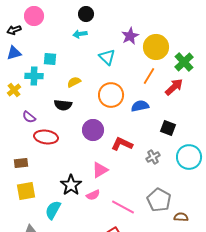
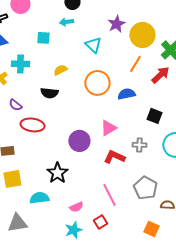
cyan square: (50, 59) -> (43, 38), moved
purple circle: (93, 130) -> (79, 141), moved
red L-shape: (122, 144) -> (114, 157), moved
gray cross: (153, 157) -> (139, 145), turned 32
pink triangle: (100, 170) -> (108, 128), moved
pink semicircle: (93, 195) -> (76, 207), moved
pink line: (123, 207) -> (109, 195), turned 35
cyan semicircle: (53, 210) -> (39, 198), turned 54

